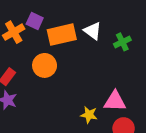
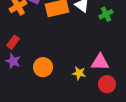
orange circle: (45, 65) -> (43, 67), moved

